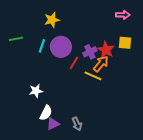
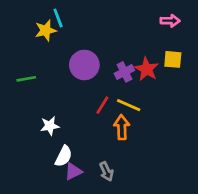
yellow star: (52, 20) -> (46, 30), moved
green line: (16, 39) -> (26, 79), moved
cyan line: (42, 46) -> (58, 18), moved, turned -40
red line: (74, 63) -> (102, 105), moved
orange arrow: (101, 64) -> (122, 127), moved, turned -42

